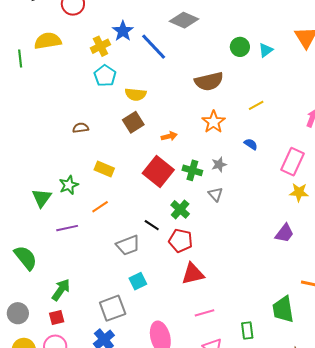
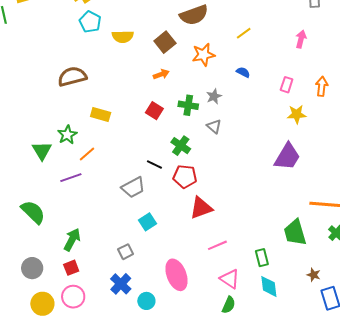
brown square: (133, 122) -> (165, 42), moved
orange star: (214, 122) -> (203, 55), turned 30
brown semicircle: (81, 128) -> (72, 77), size x1.8
pink rectangle: (292, 162) -> (287, 85), size x0.6
red square: (158, 171) -> (154, 111), size x0.6
orange line: (100, 207) -> (87, 154), moved
purple trapezoid: (284, 233) -> (287, 157), size x1.4
gray square: (113, 308) -> (126, 252), size x0.6

